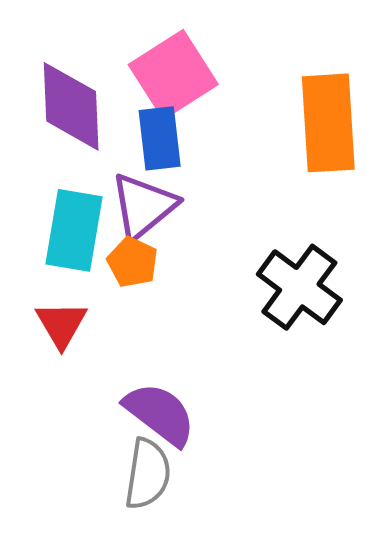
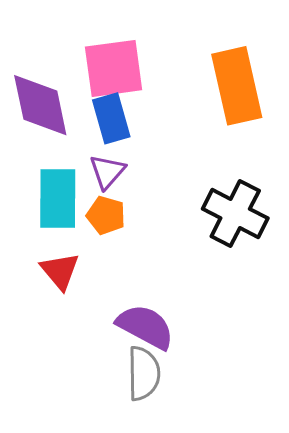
pink square: (173, 75) -> (114, 68), turned 34
purple triangle: (143, 206) -> (107, 172), size x0.7

